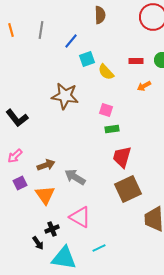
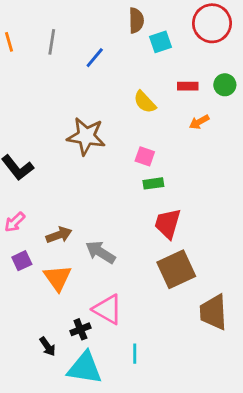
cyan square: (87, 59) -> (160, 42), moved
black cross: (52, 229) -> (80, 329), moved
cyan line: (99, 248) -> (135, 354), turned -64

